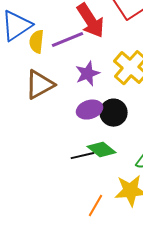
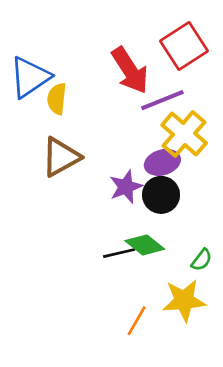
purple line: (68, 40) -> (162, 100), moved
purple star: (88, 74) -> (126, 187), moved
purple ellipse: (90, 110) -> (162, 162), moved

